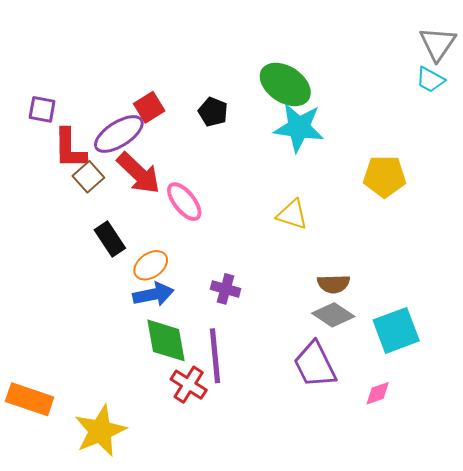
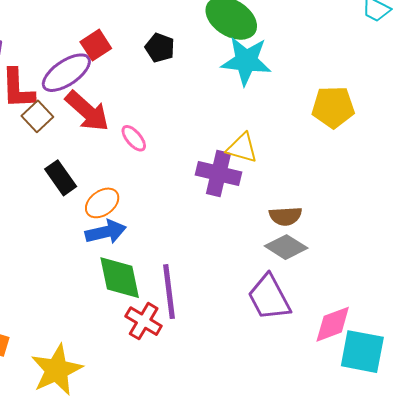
pink ellipse: (184, 202) -> (134, 138), size x0.7
purple cross: (225, 289) -> (219, 174), moved, size x1.5
cyan square: (396, 330) -> (362, 352), moved, turned 33
pink diamond: (378, 393) -> (333, 324), size x1.5

